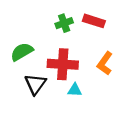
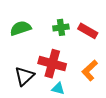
green semicircle: (22, 52) -> (21, 28), moved

